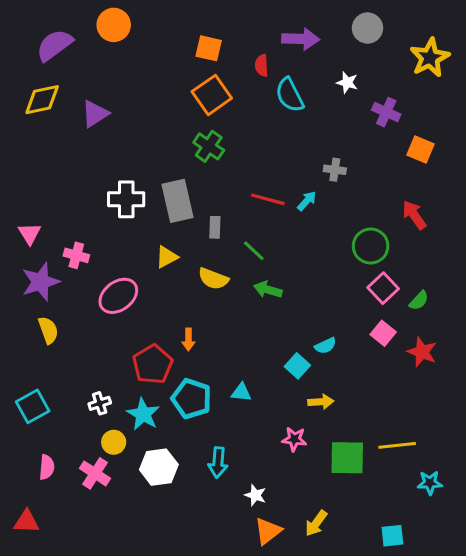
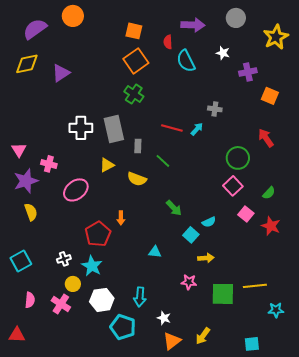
purple cross: (386, 112) -> (248, 72), turned -36
pink square: (383, 288) -> (233, 186), moved
green arrow: (268, 290) -> (174, 208), moved, turned -150
cyan pentagon: (192, 399) -> (123, 327), moved

